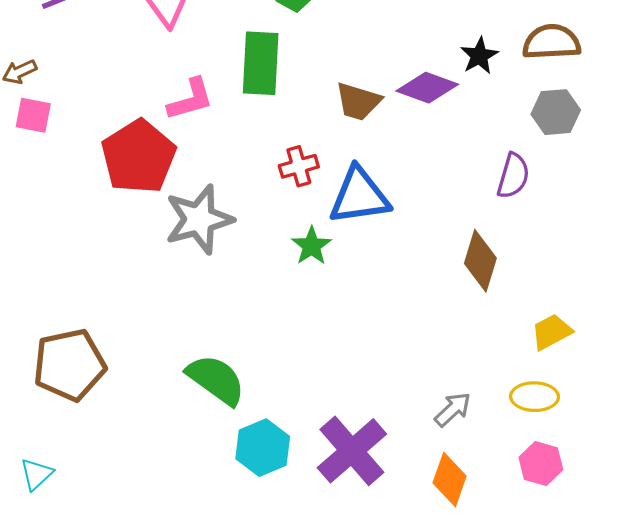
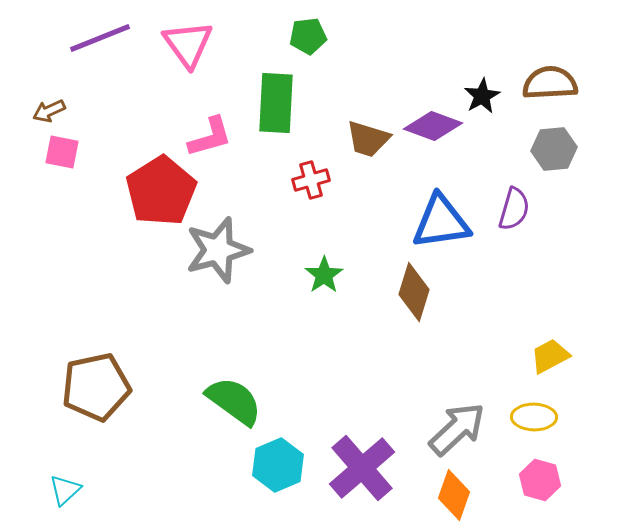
red cross: (299, 166) -> (311, 180), moved
blue triangle: (359, 196) -> (441, 222), moved
brown diamond: (480, 261) -> (414, 292), moved
gray arrow: (453, 409) -> (457, 429), size x1.6

